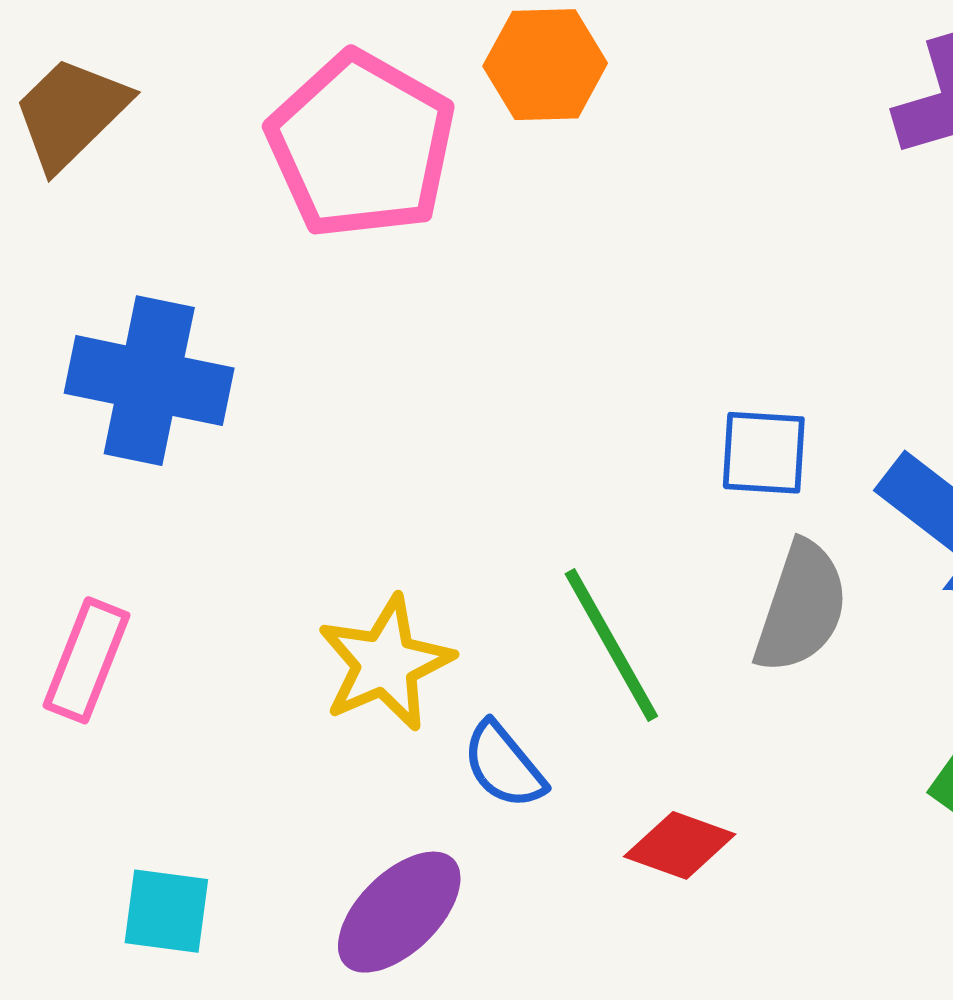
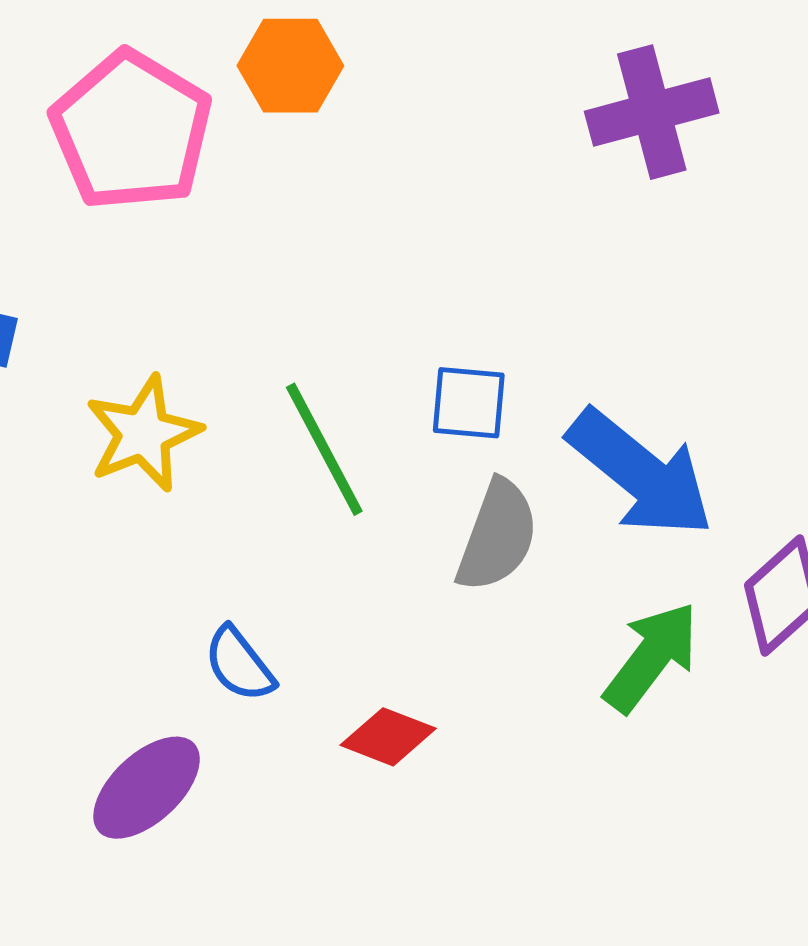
green line: (611, 645) -> (324, 449), moved
yellow star: (385, 663) -> (143, 434), moved

